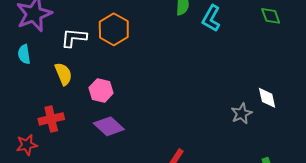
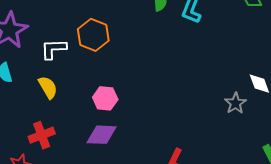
pink hexagon: (101, 90) -> (105, 98), moved
purple diamond: (109, 126) -> (102, 135), turned -32

